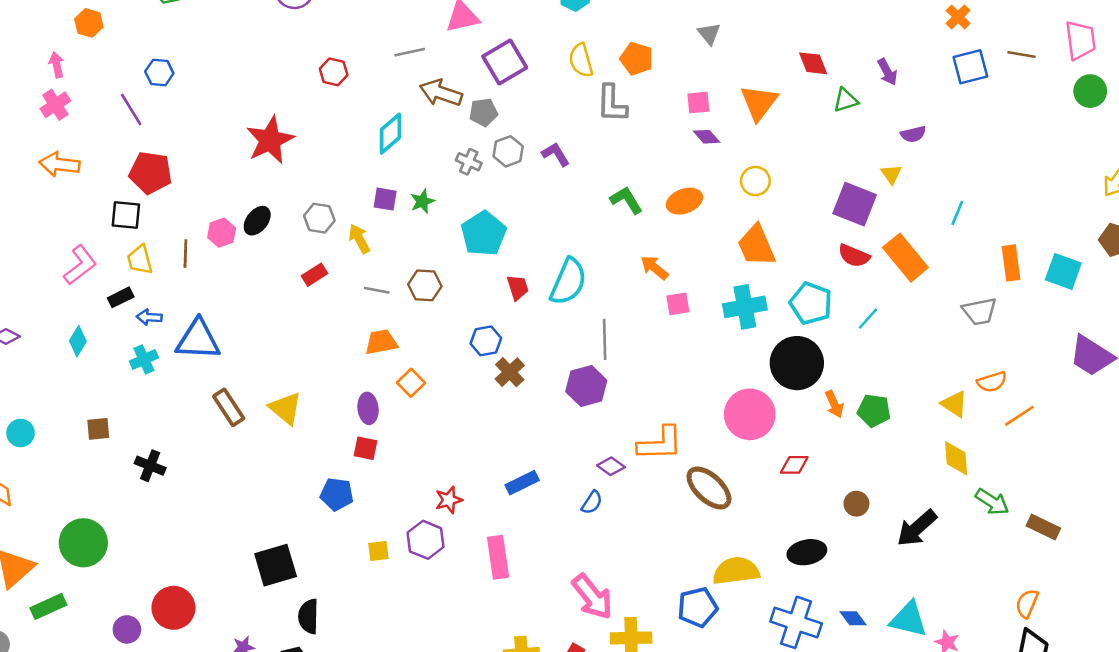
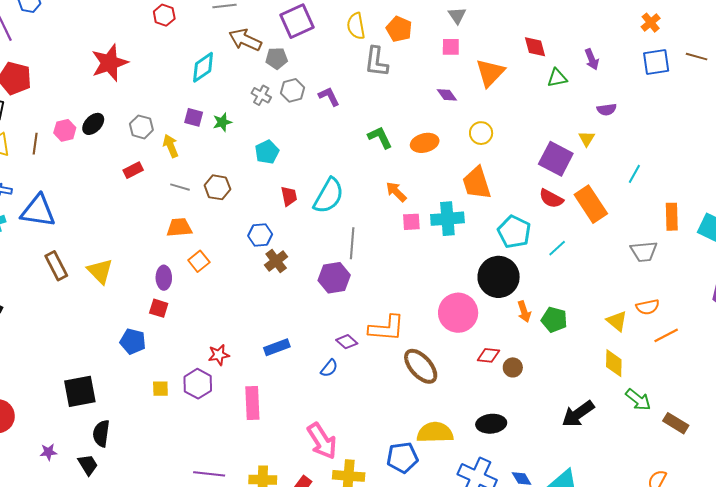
pink square: (698, 103) -> (451, 47), moved
cyan pentagon: (484, 234) -> (267, 152), size x0.7
cyan cross: (745, 307) -> (447, 219), moved
brown circle: (856, 504) -> (513, 367), moved

